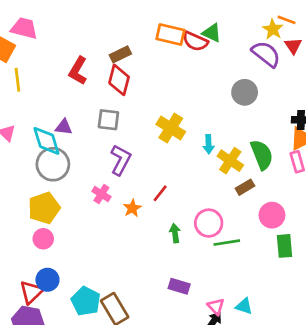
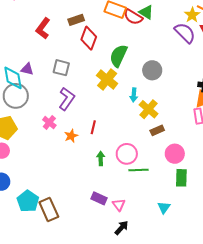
red diamond: (119, 80) -> (89, 38), moved
gray circle: (245, 92) -> (152, 70), moved
green semicircle: (262, 155) -> (118, 56), moved, turned -140
red line: (160, 193) -> (93, 127), turned -32
pink triangle: (216, 306) -> (119, 205), moved
cyan triangle: (244, 306) -> (164, 208), moved, turned 40

